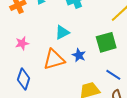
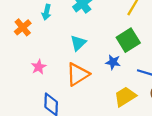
blue star: (79, 55) -> (113, 62), moved

